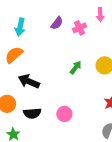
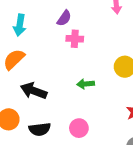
pink cross: (80, 28) -> (75, 39), moved, turned 32
green arrow: (76, 67) -> (86, 84), moved, turned -128

